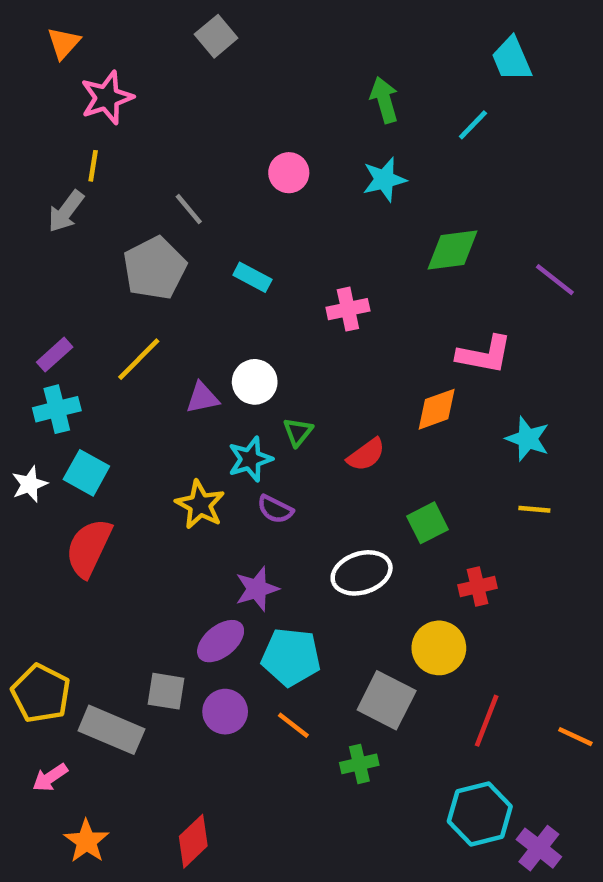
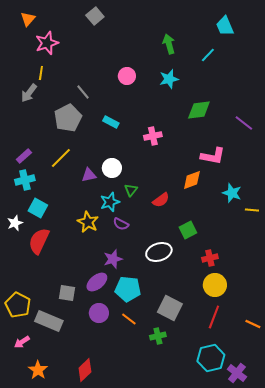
white star: (30, 484) -> (15, 223), moved
yellow line: (534, 509) -> (252, 210), moved
yellow circle: (439, 648) -> (215, 285), moved
gray square: (166, 691) -> (67, 293), moved

